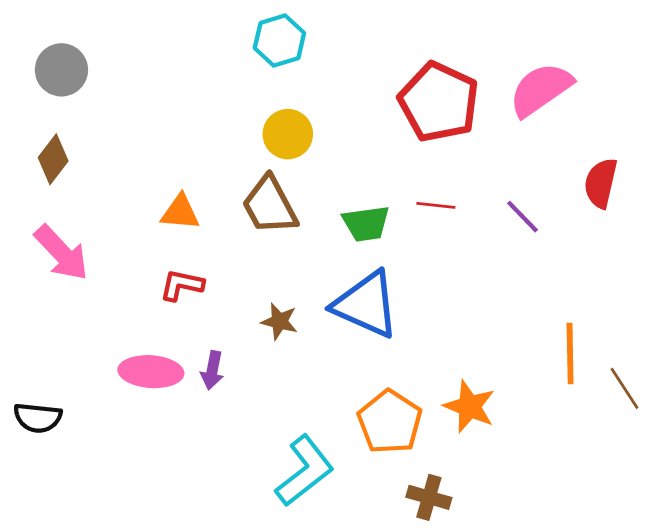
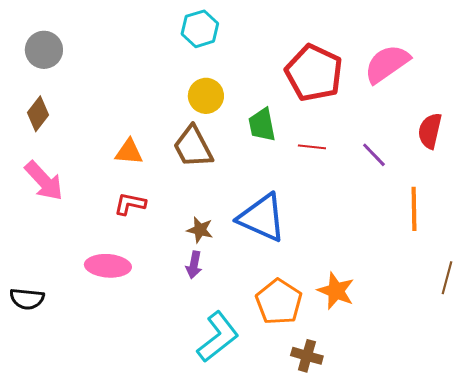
green trapezoid: (366, 224) -> (262, 125), moved, turned 87
orange line: (570, 353) -> (414, 209), moved
purple arrow: (212, 370) -> (194, 265), moved
brown line: (625, 388) -> (447, 278), turned 48

